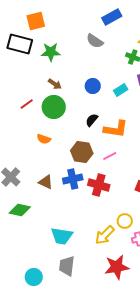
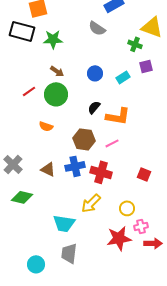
yellow arrow: (105, 235) -> (91, 203), moved
red star: (117, 267) -> (119, 238), moved

